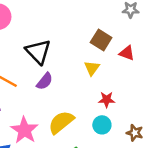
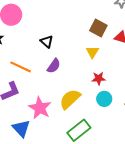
black triangle: (38, 52) -> (47, 42), size x0.6
red star: (107, 100) -> (99, 78), moved

